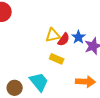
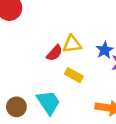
red semicircle: (64, 40) -> (55, 53), moved

